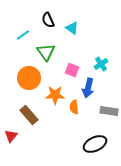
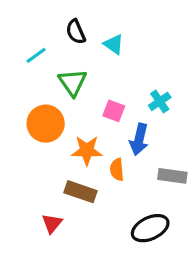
brown rectangle: (29, 115) -> (80, 192), moved, turned -30
red triangle: (11, 136) -> (52, 223), moved

